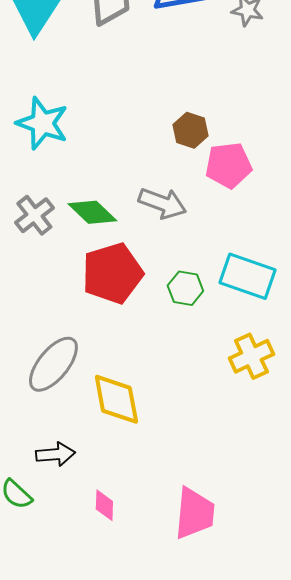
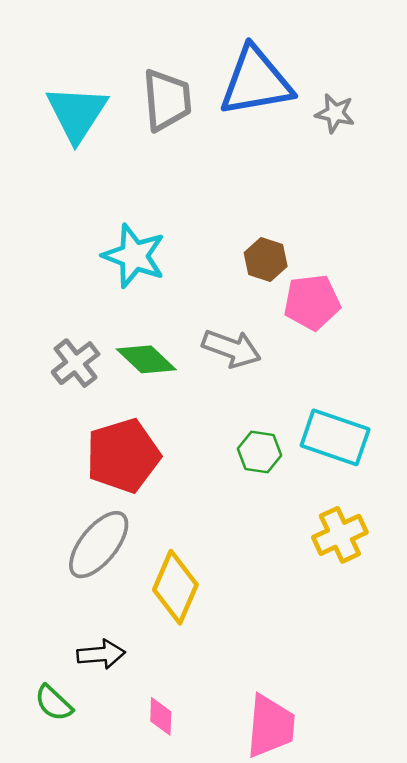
cyan star: (42, 123) -> (134, 256), moved
red pentagon: (112, 273) -> (123, 456), moved
yellow diamond: (116, 399) -> (175, 587), turned 34

